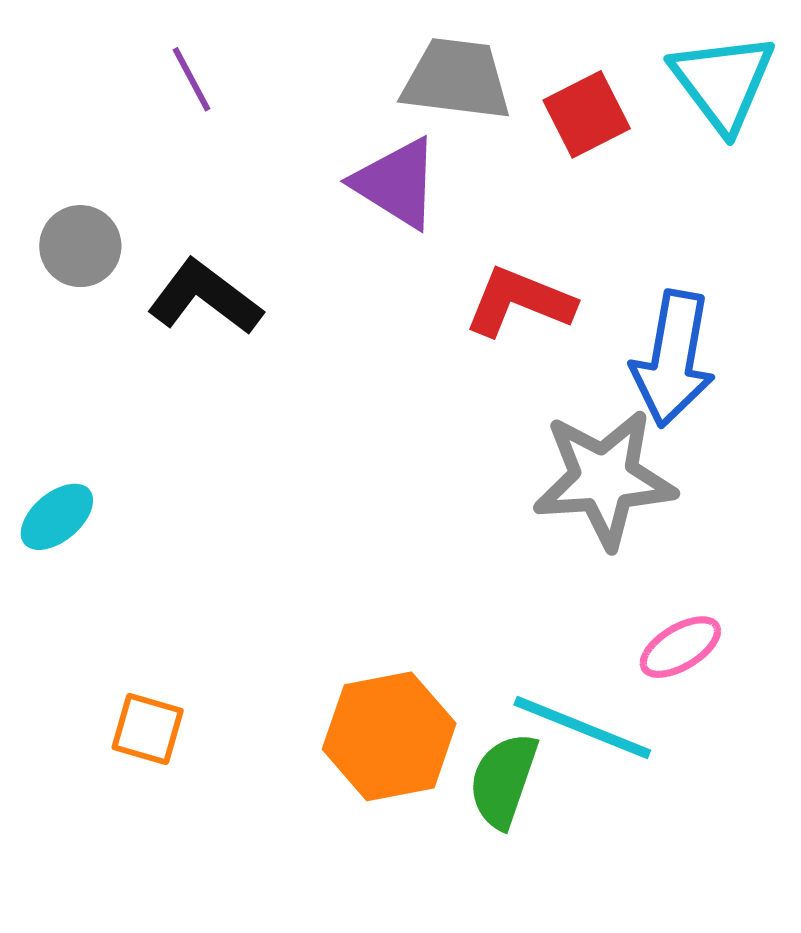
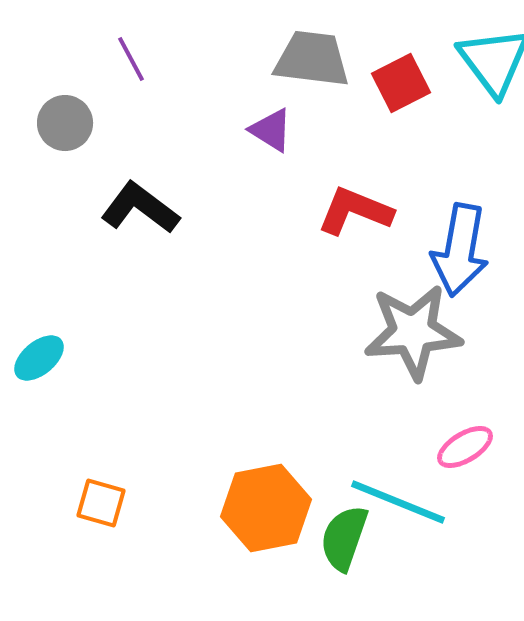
purple triangle: (396, 183) -> (271, 130), size x0.7
gray circle: (80, 246) -> (65, 123), moved

